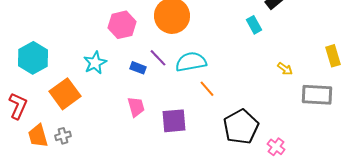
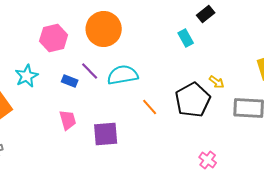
orange line: (207, 89) -> (150, 107), moved
black pentagon: (241, 127) -> (193, 100), moved

